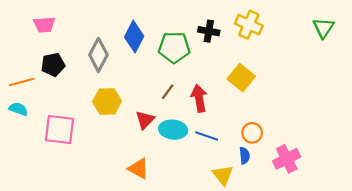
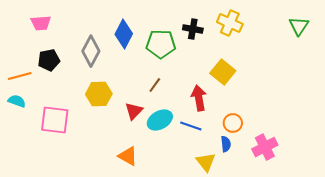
red arrow: (199, 98) -> (199, 98), moved
cyan ellipse: (173, 130) -> (160, 120), turned -35

